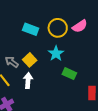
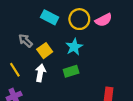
gray arrow: (12, 62) -> (25, 41), moved
green rectangle: (69, 74) -> (71, 71), moved, turned -48

